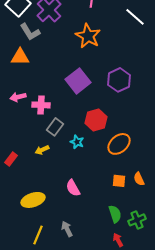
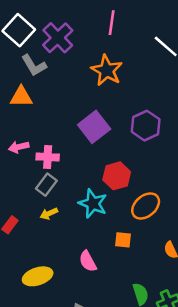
gray rectangle: (55, 127) -> (46, 185), moved
cyan star: (77, 142) -> (93, 203), size x1.6
orange square: (119, 181) -> (123, 240), moved

